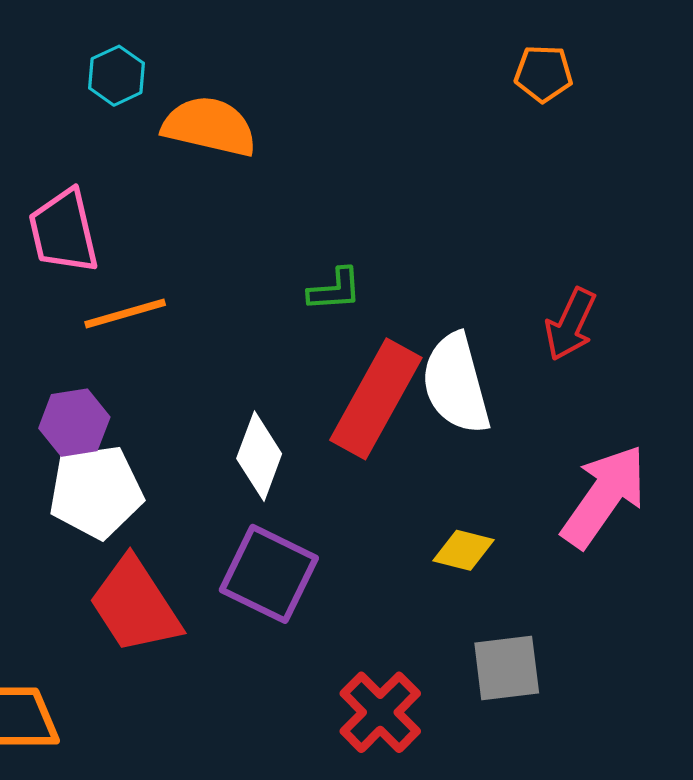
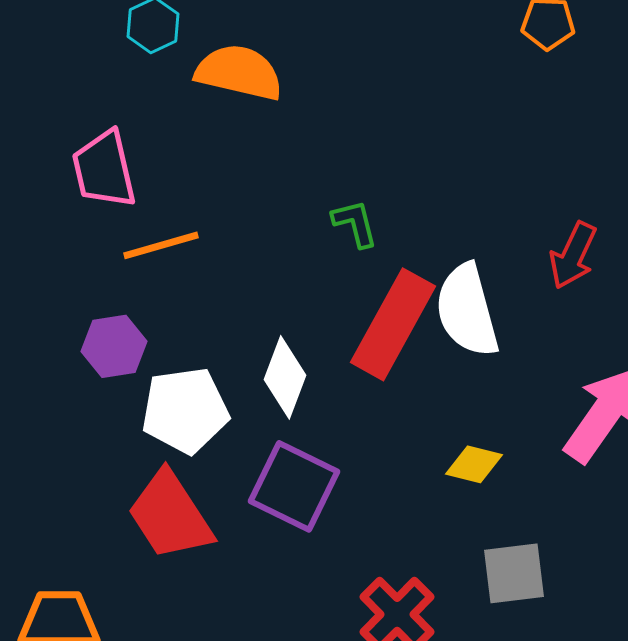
green L-shape: (335, 290) -> (355, 223), turned -100
white pentagon: (96, 492) -> (185, 410), moved

